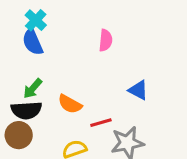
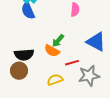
green arrow: (33, 89) -> (58, 41), moved
blue triangle: (138, 90) -> (96, 42), size x1.5

